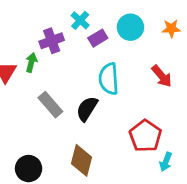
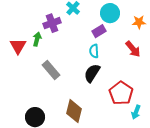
orange star: (171, 29) -> (139, 22), moved
purple rectangle: (98, 38) -> (99, 31), moved
cyan semicircle: (109, 79) -> (94, 51), size x0.6
black semicircle: (87, 109) -> (92, 73), moved

